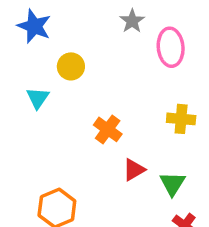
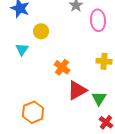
red triangle: (134, 170) -> (77, 90), size x1.5

